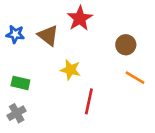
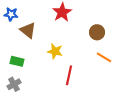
blue star: (15, 34) -> (11, 14), moved
brown triangle: (48, 36) -> (28, 30), moved

